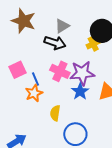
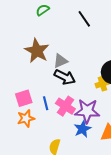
gray triangle: (62, 26) -> (60, 61), moved
blue line: (36, 79) -> (46, 103), moved
orange star: (34, 93) -> (26, 118), moved

